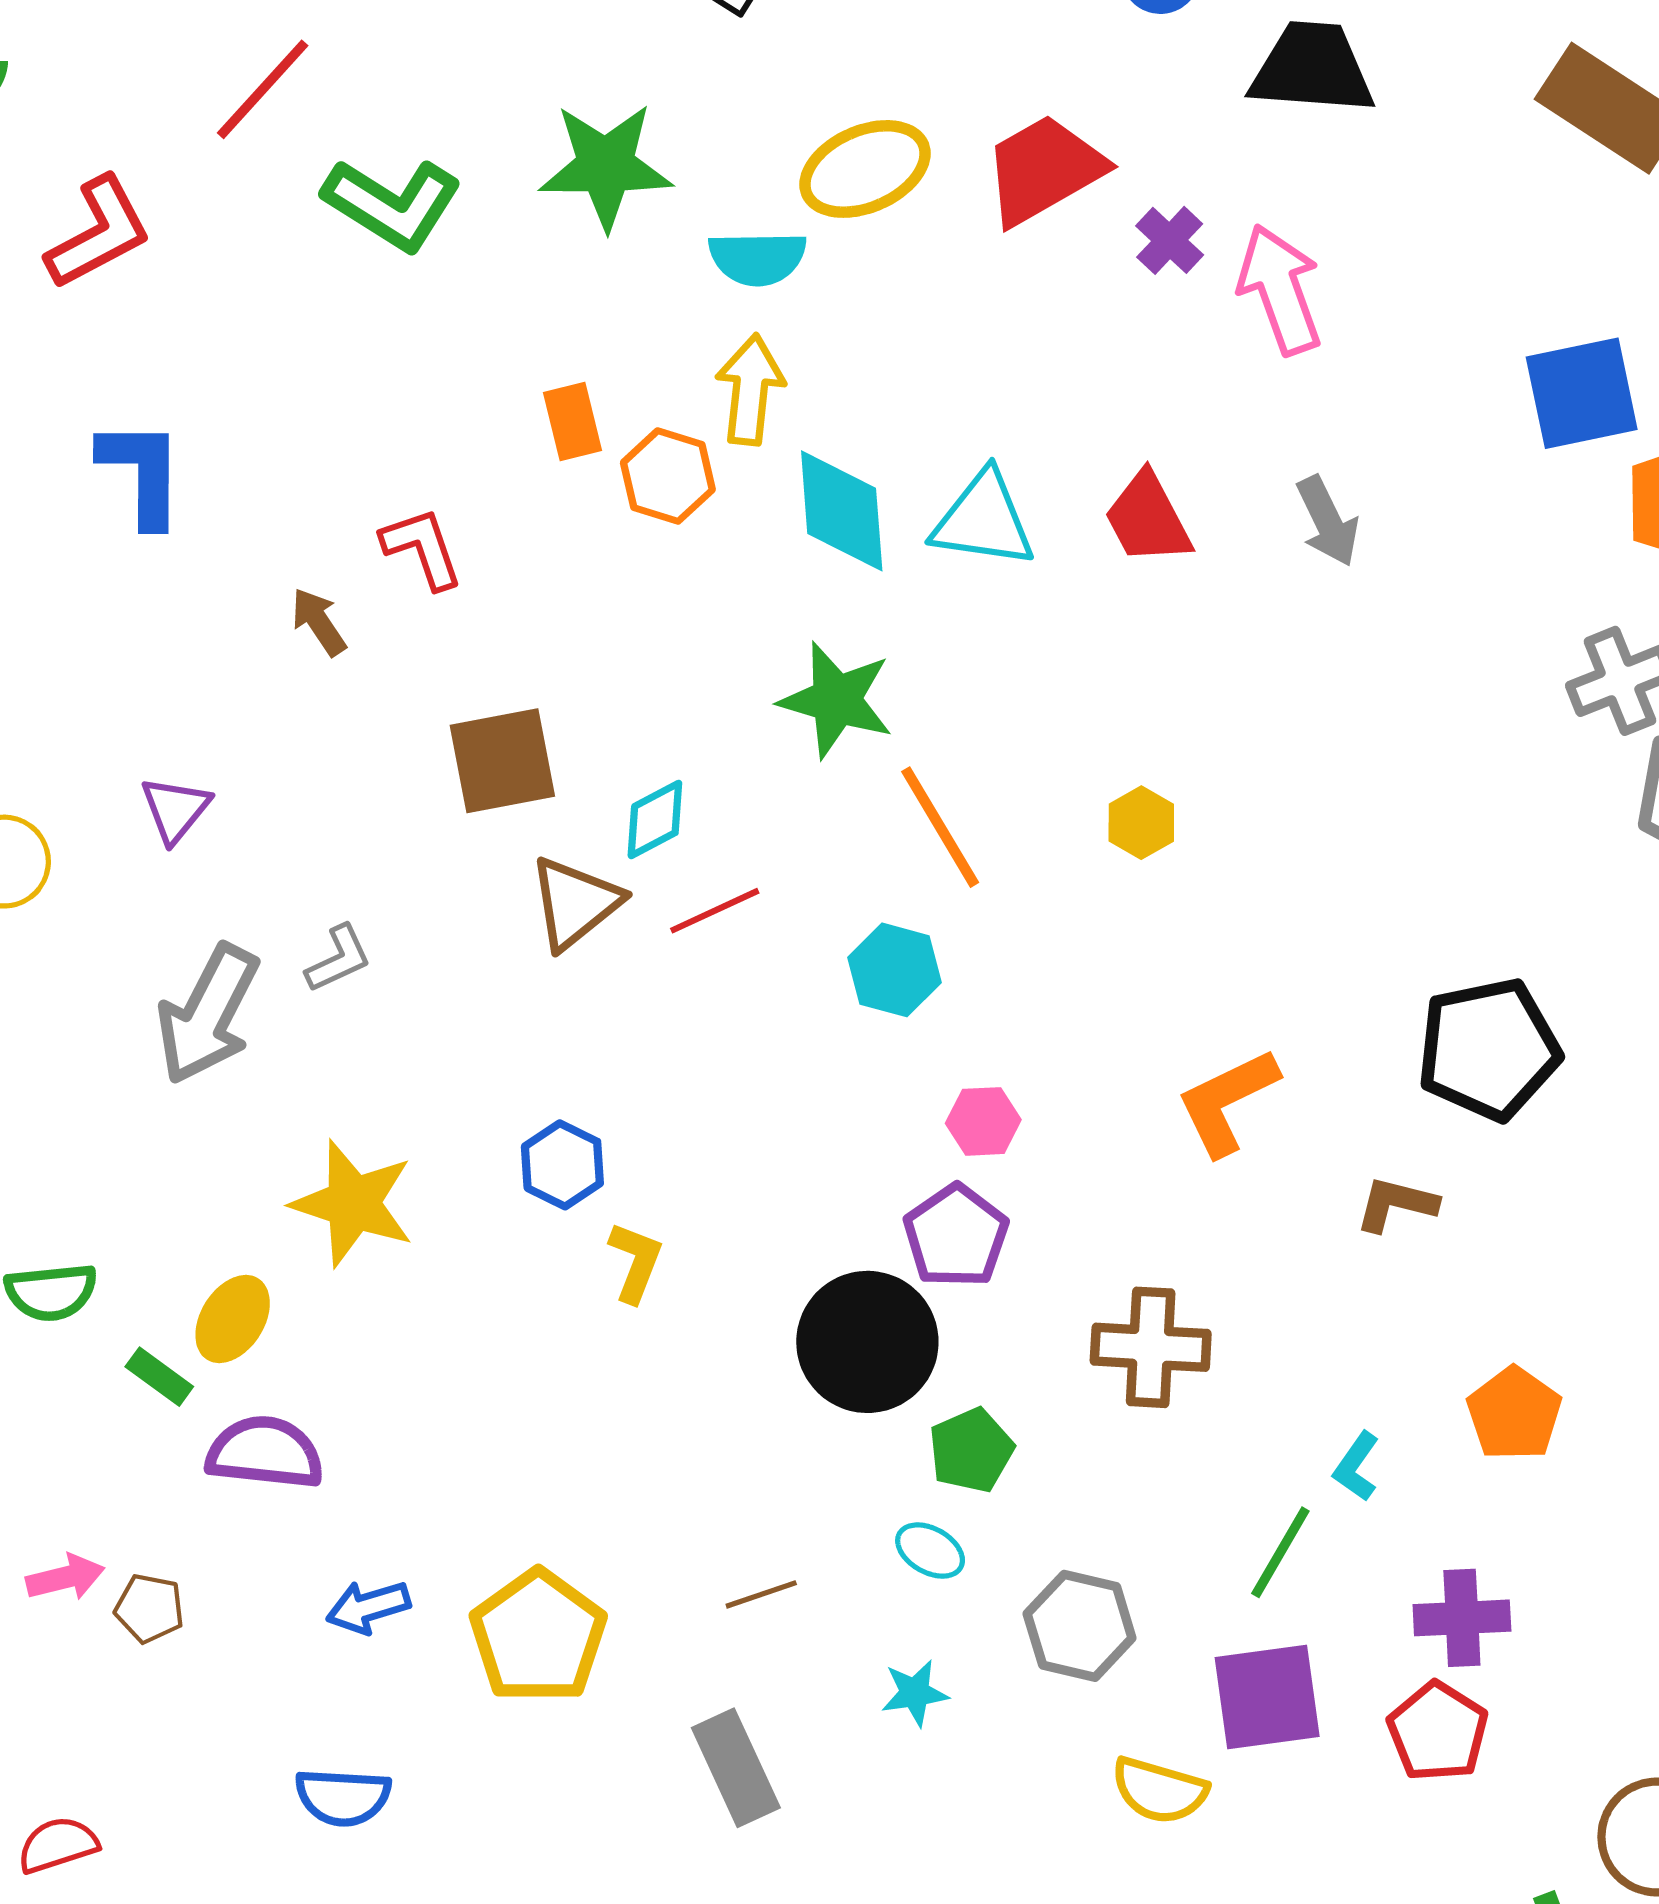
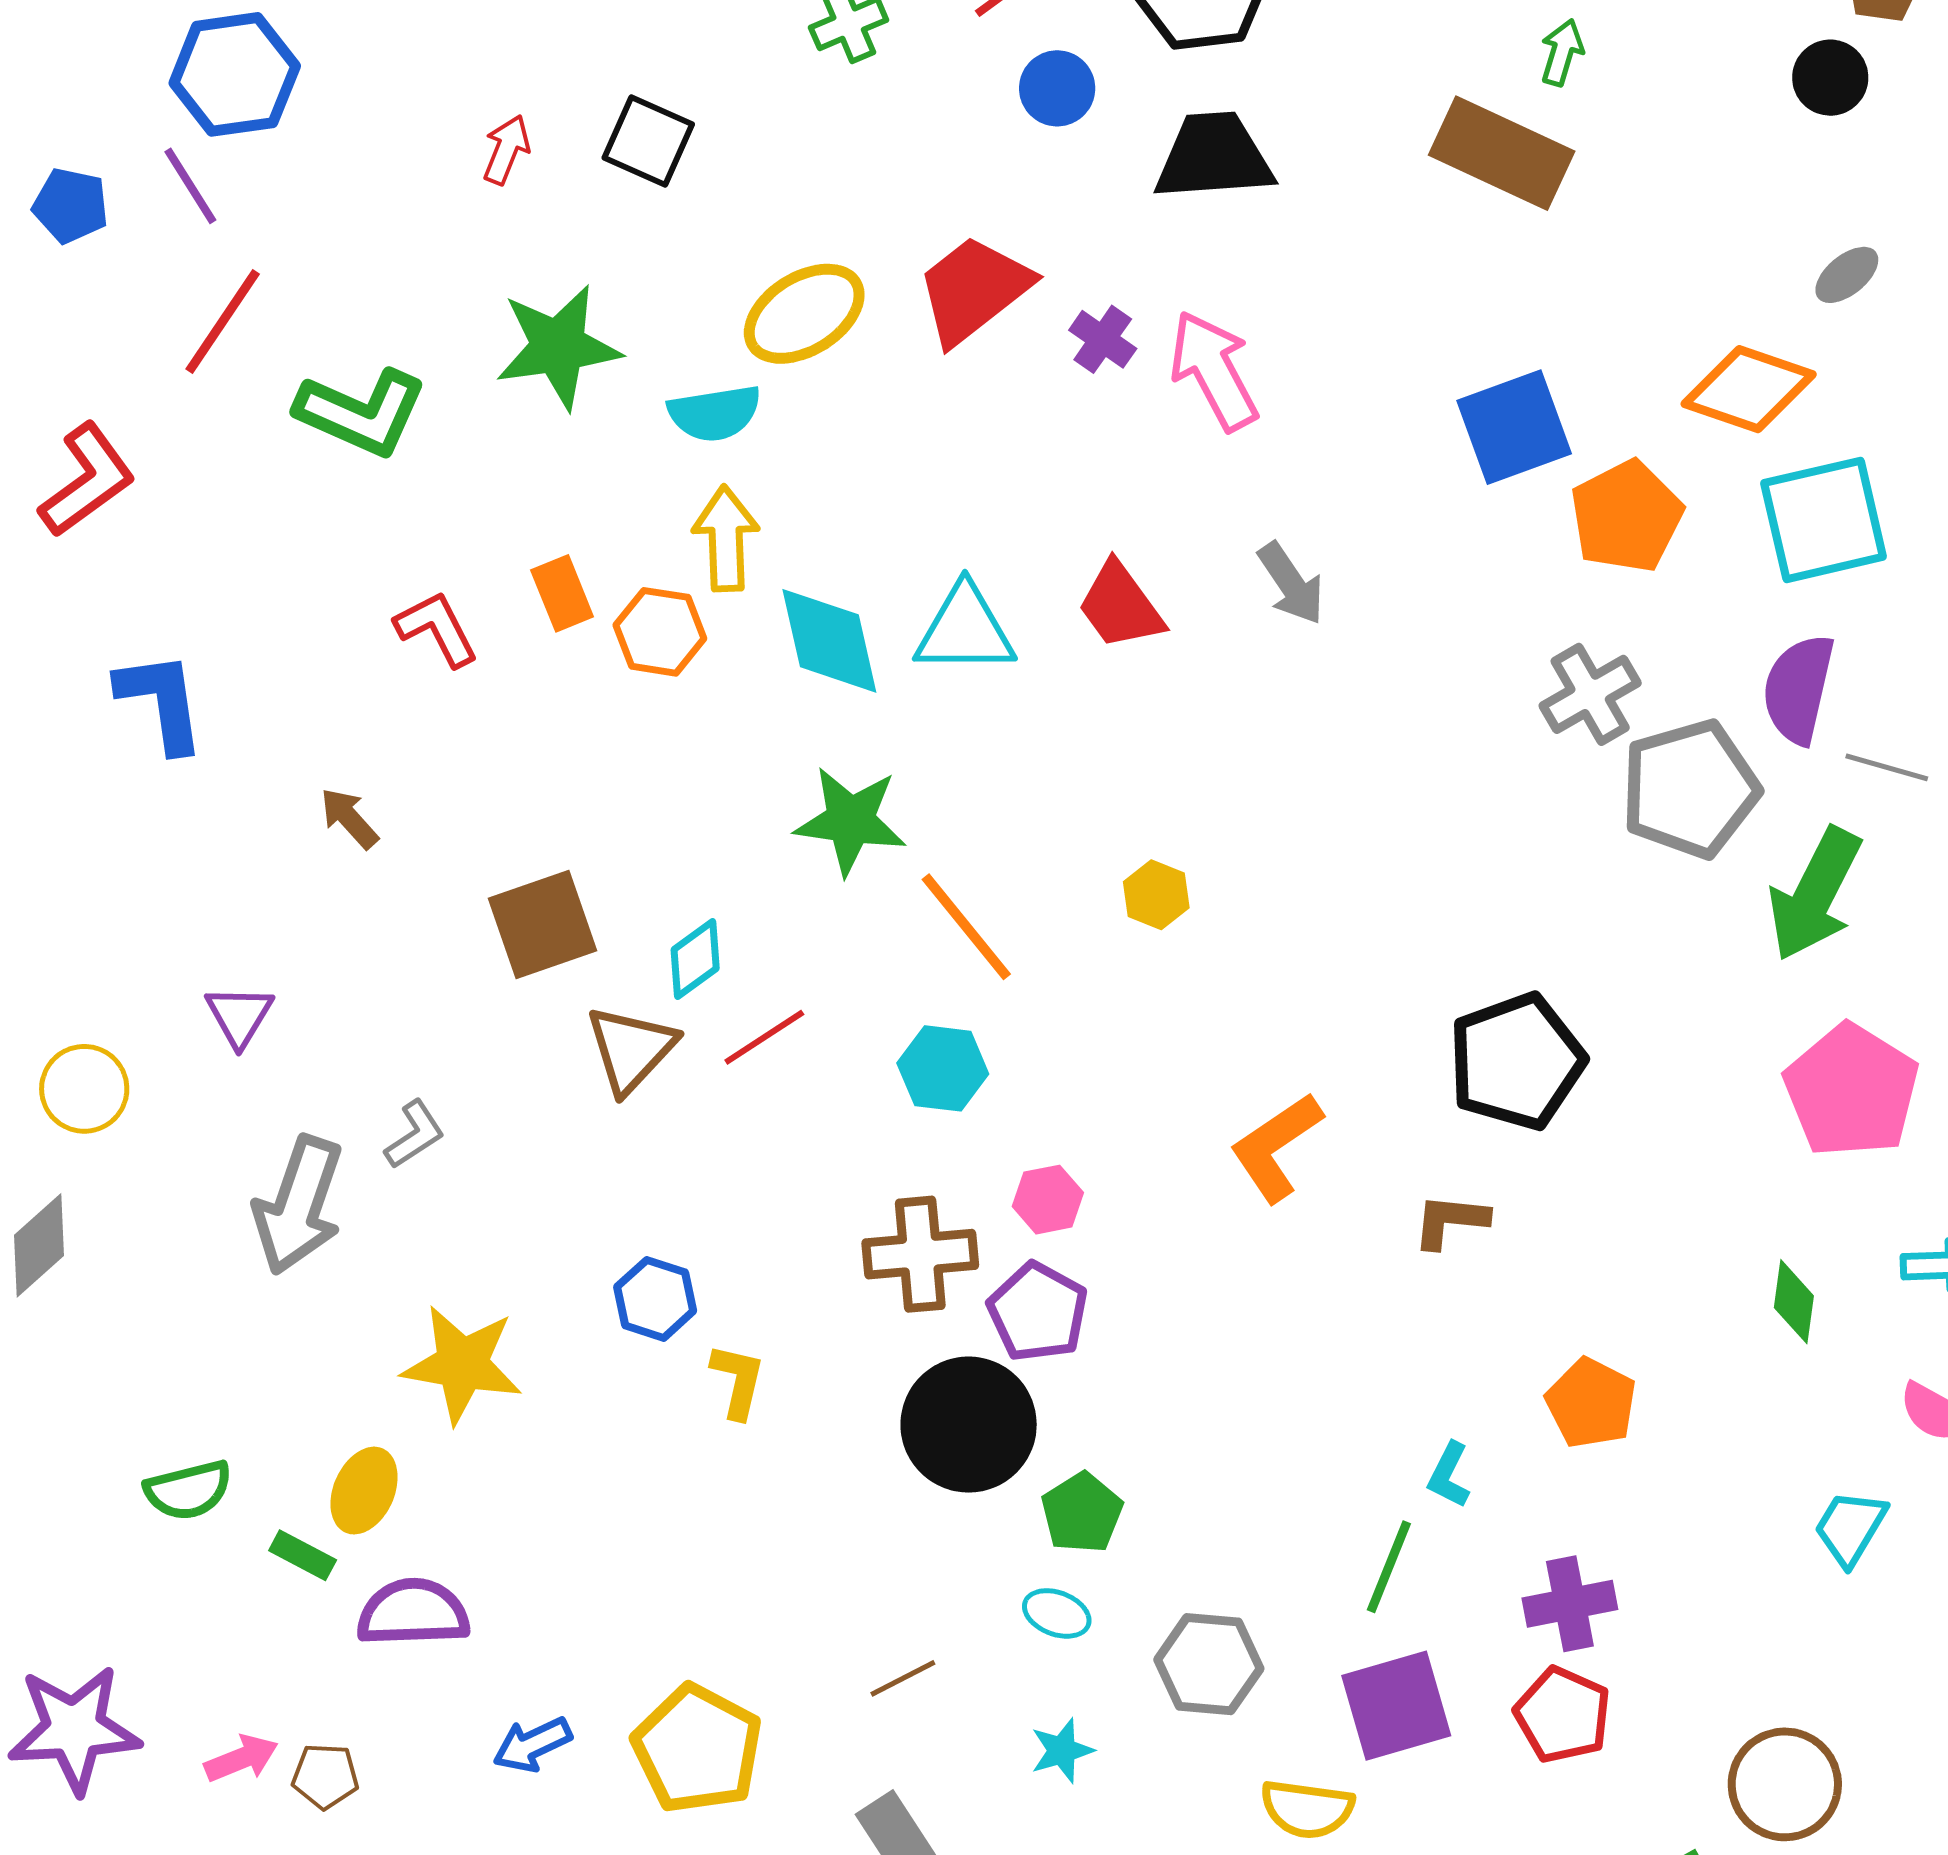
red L-shape: (422, 548) -> (437, 629), moved
brown cross: (1151, 1347) -> (920, 1254), moved

